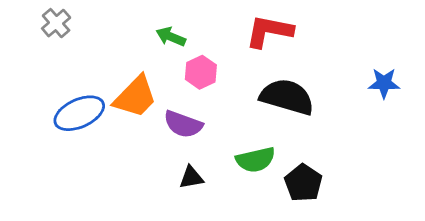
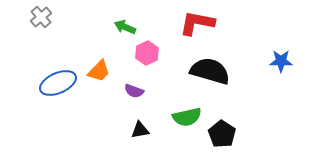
orange trapezoid: (135, 97) -> (99, 71), size x0.7
purple semicircle: (183, 124) -> (134, 91), size x0.7

